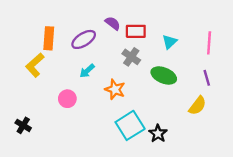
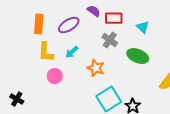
cyan triangle: (170, 42) -> (143, 27), turned -32
yellow L-shape: (35, 65) -> (46, 52), moved, turned -45

